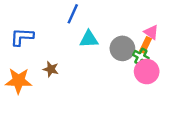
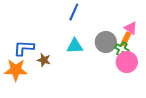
blue line: (73, 14) -> (74, 12), moved
blue L-shape: (22, 37) -> (24, 48), moved
cyan triangle: (89, 39) -> (75, 46), moved

